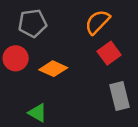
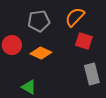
gray pentagon: (32, 23) -> (39, 21), moved
red square: (109, 53) -> (84, 41), turned -36

